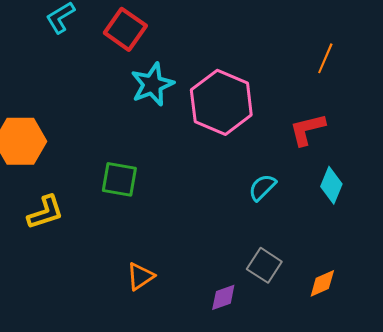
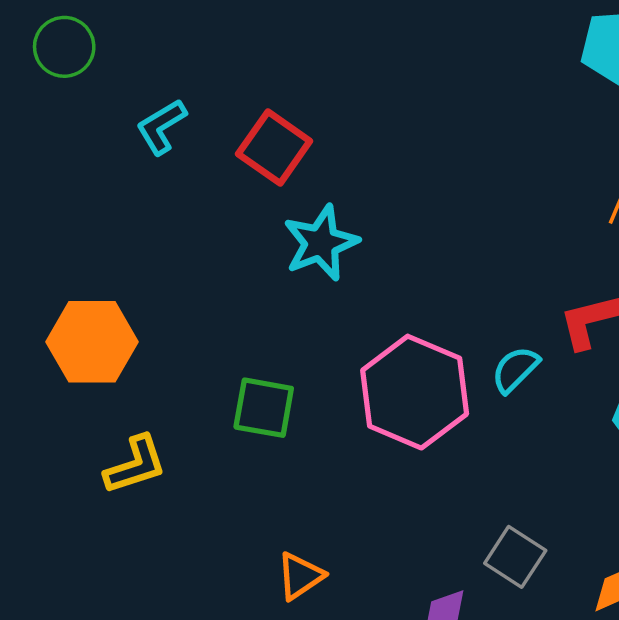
pink hexagon: (221, 102) -> (415, 392), moved
cyan semicircle: (262, 187) -> (515, 370), moved

